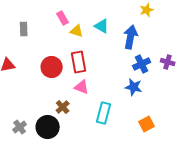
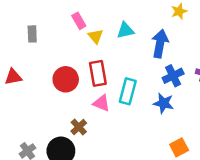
cyan triangle: (102, 26) -> (125, 30), turned -42
yellow triangle: (77, 31) -> (95, 36), turned 32
cyan rectangle: (104, 113) -> (128, 91), moved

